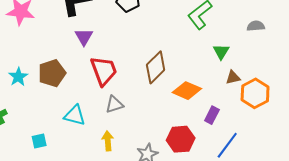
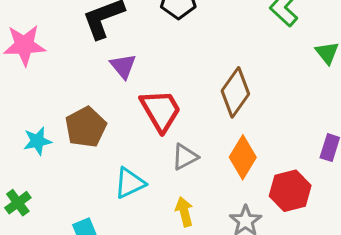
cyan star: (18, 77) -> (37, 141), turned 30
orange diamond: (187, 91) -> (243, 157), moved, turned -72
cyan triangle: (75, 115) -> (130, 183), turned -30

